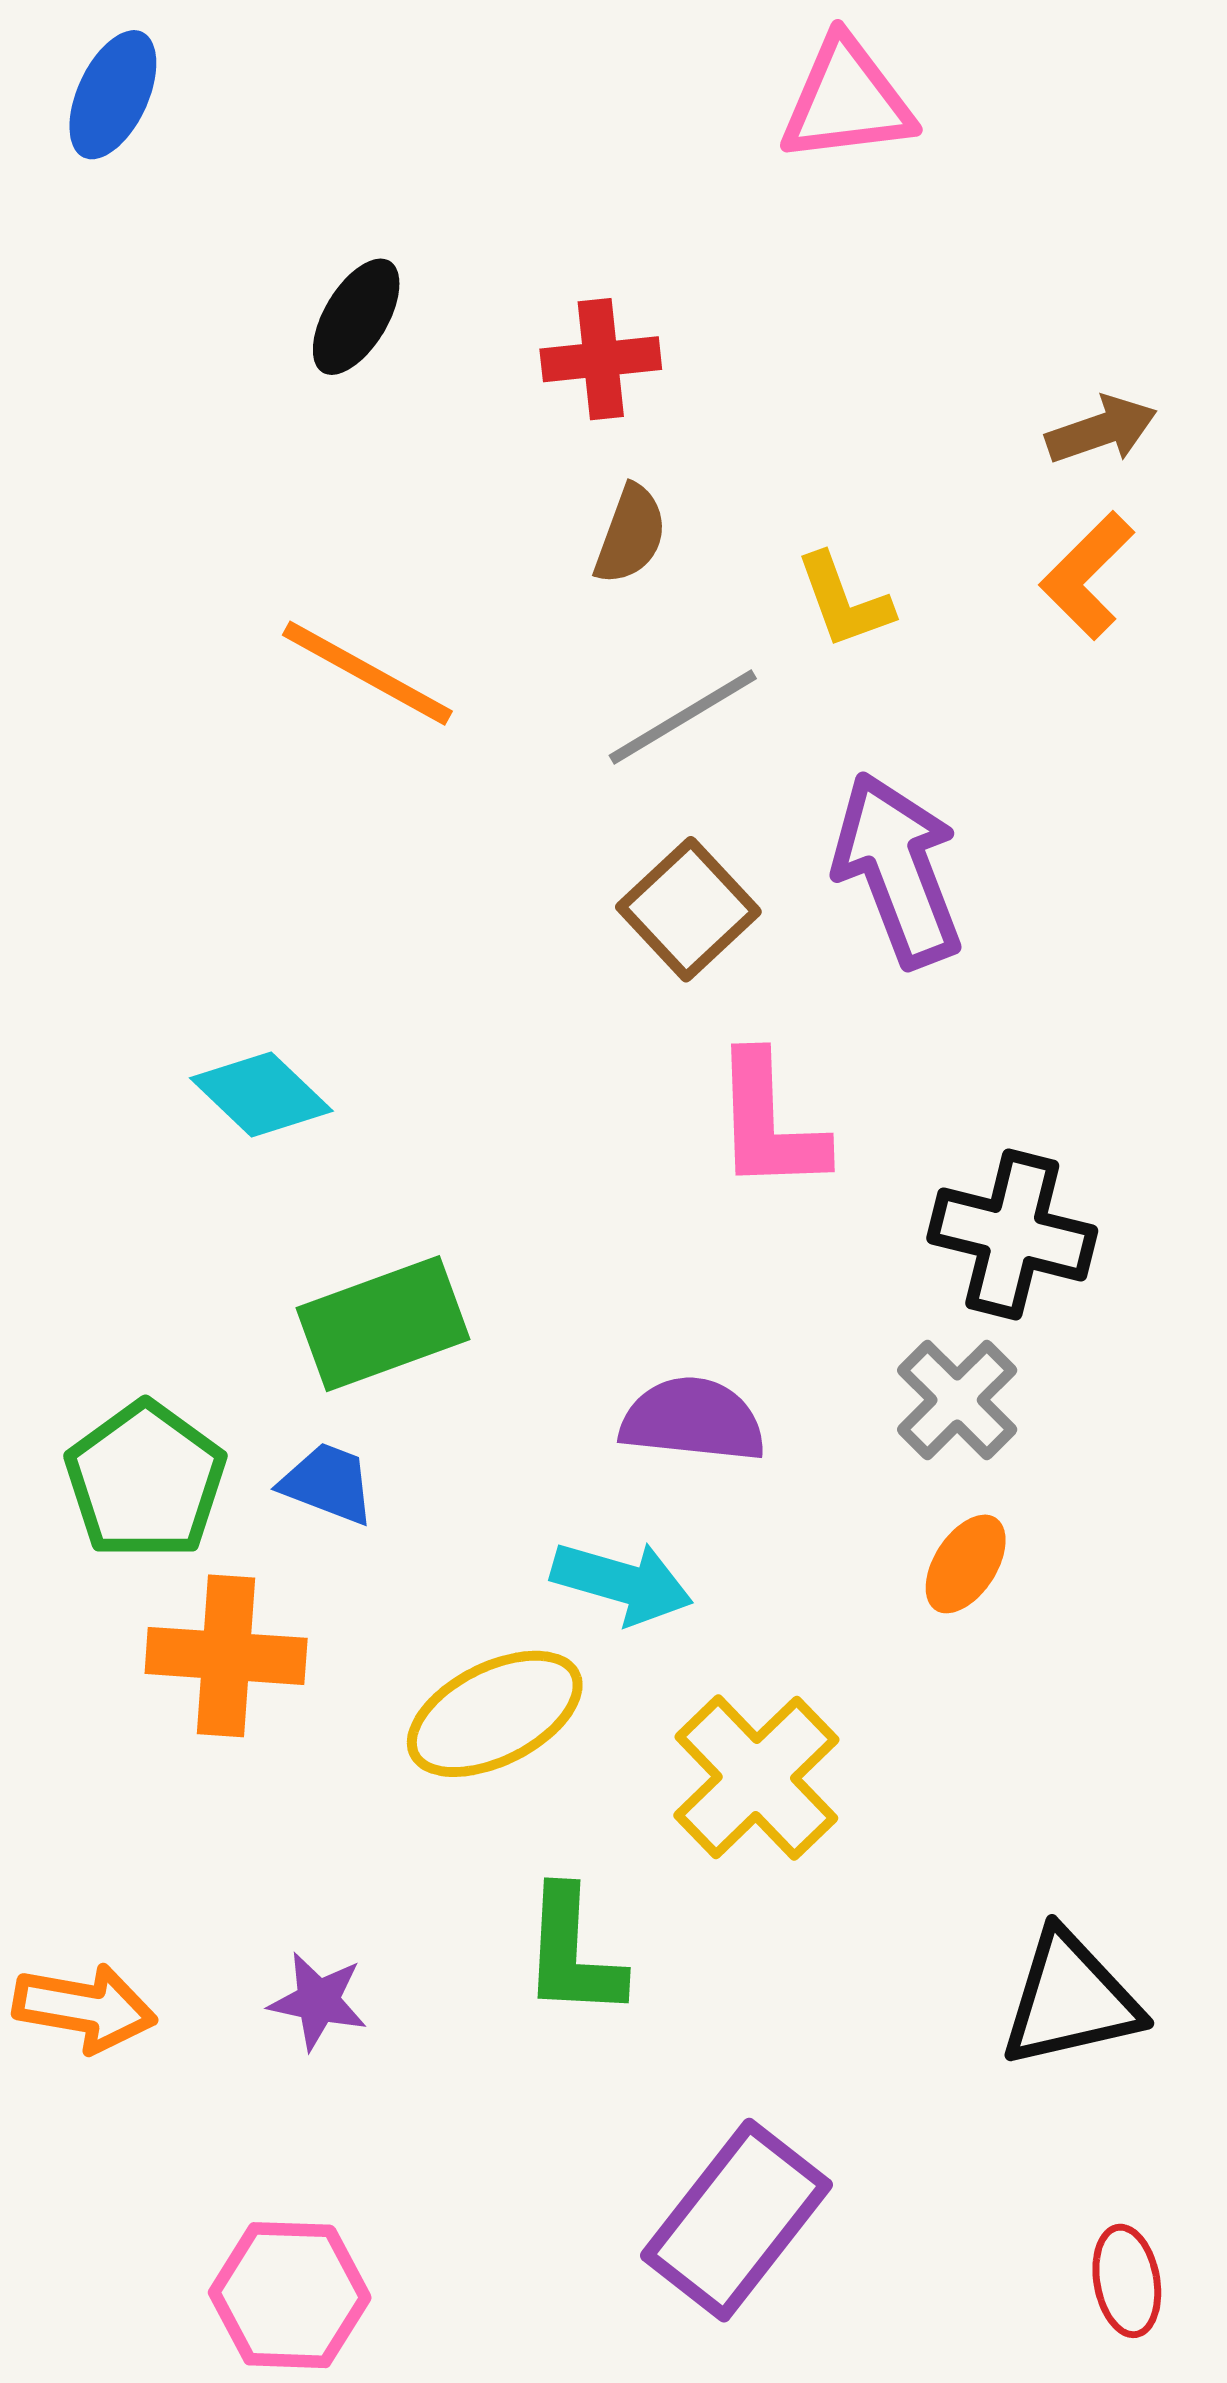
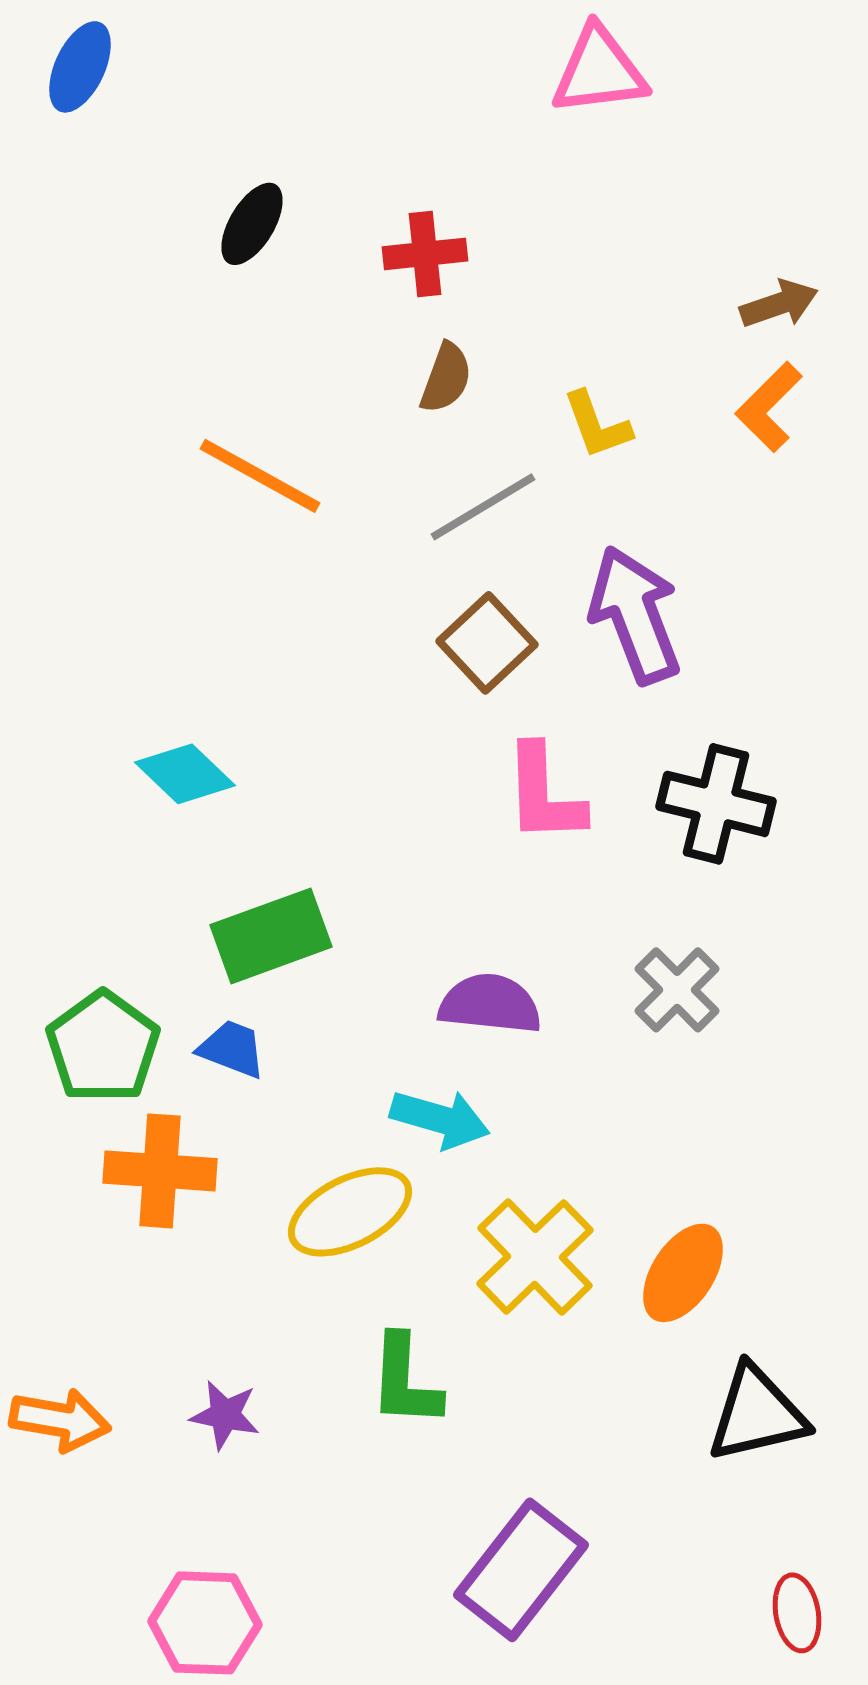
black cross: (1012, 1235) -> (716, 804), moved
orange ellipse: (966, 1564) -> (683, 1273), moved, size x1.4

